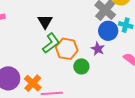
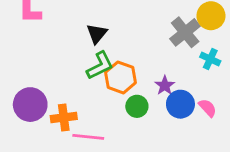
blue circle: (108, 31) -> (180, 104), moved
orange cross: (33, 83) -> (64, 117), turned 30

